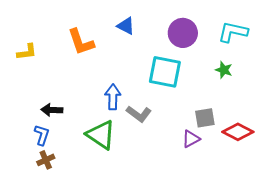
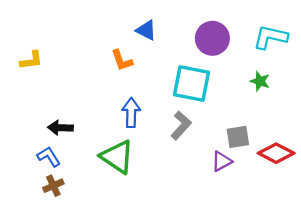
orange L-shape: (81, 42) -> (122, 60), moved, size x0.7
gray L-shape: (139, 114) -> (181, 125), moved, turned -85
blue L-shape: (42, 135) -> (49, 157), turned -50

